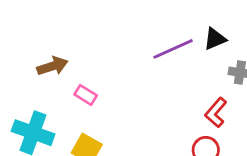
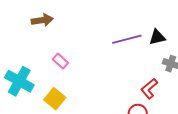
brown arrow: (52, 66) -> (42, 20), moved

